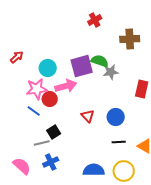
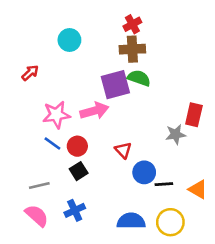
brown cross: (130, 39) -> (132, 49), moved
cyan circle: (48, 68) -> (69, 40), moved
gray star: (111, 72) -> (176, 134), moved
red circle: (50, 99) -> (77, 146), moved
blue circle: (116, 117) -> (144, 172), moved
gray line: (42, 143) -> (39, 185), moved

